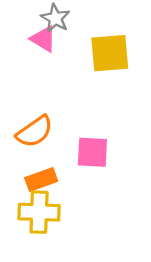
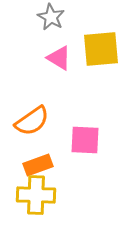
pink triangle: (43, 39) -> (59, 58), moved

